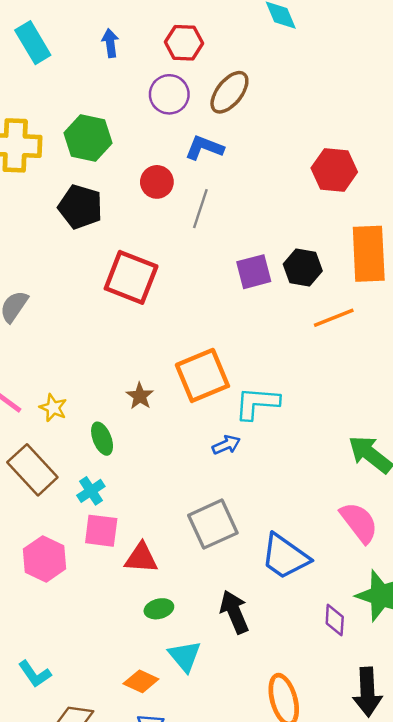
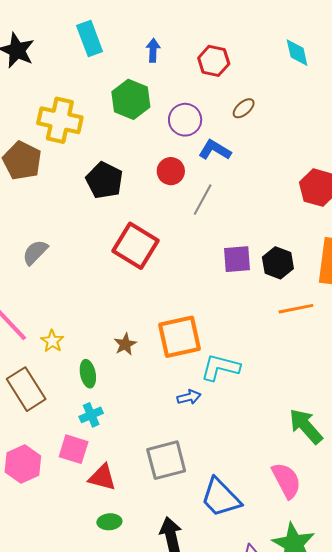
brown ellipse: (229, 92) -> (244, 108), size x0.6
purple circle: (169, 94) -> (185, 120), moved
green hexagon: (88, 138) -> (131, 99), moved
cyan cross: (91, 491) -> (91, 415), moved

